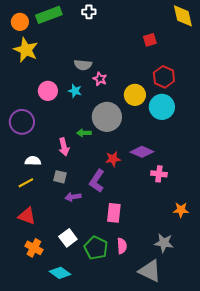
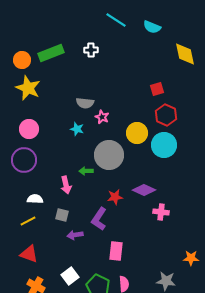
red square: (150, 40) -> (157, 89), moved
pink circle: (48, 91) -> (29, 129), moved
orange star: (181, 210) -> (191, 258), moved

